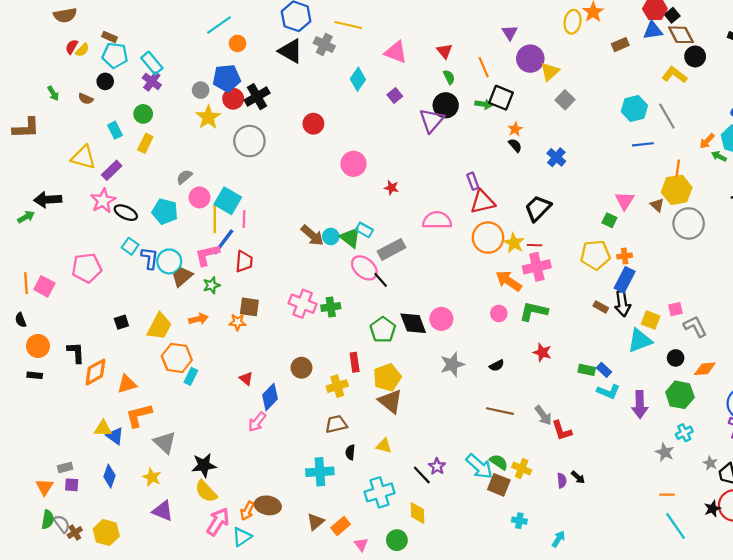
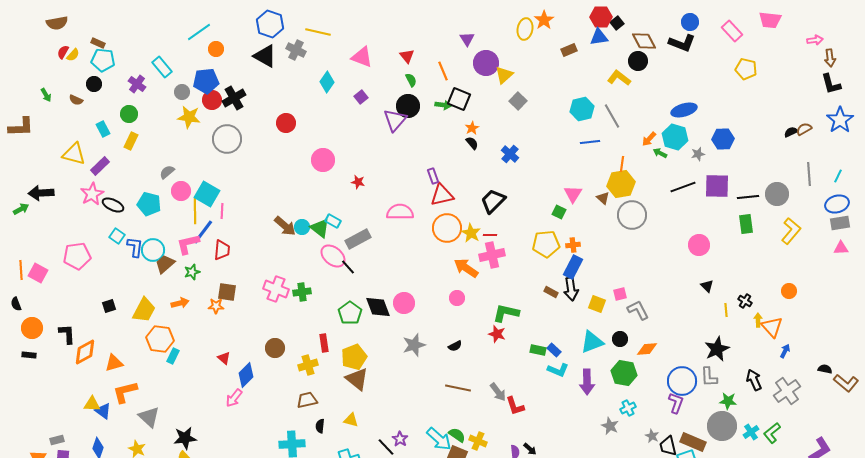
brown diamond: (681, 35) -> (644, 41), moved
cyan rectangle: (152, 63) -> (162, 67), moved
yellow star: (208, 117) -> (189, 117), turned -30
green L-shape: (534, 311) -> (506, 313), moved
cyan triangle: (640, 341) -> (592, 342), moved

